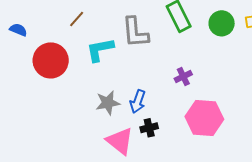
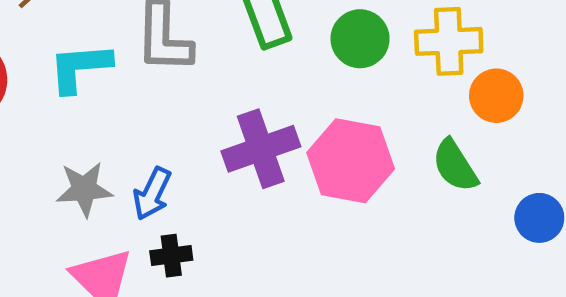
purple cross: (183, 76) -> (261, 149), size x1.8
pink hexagon: (204, 118) -> (351, 161), moved

